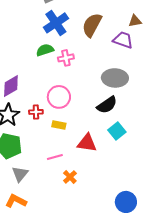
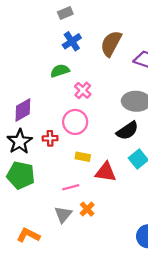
blue cross: (56, 23) -> (72, 41), size x0.7
pink cross: (66, 58) -> (83, 90), moved, turned -35
yellow rectangle: (59, 125) -> (83, 157), moved
gray triangle: (20, 174) -> (63, 214), moved

